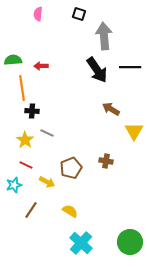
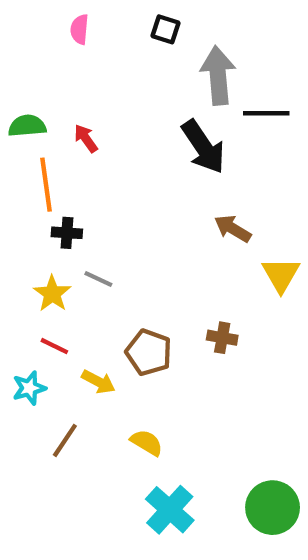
red arrow: (41, 66) -> (86, 138), turned 56
black line: (130, 67) -> (266, 113), moved
brown pentagon: (71, 168) -> (149, 352), turned -30

